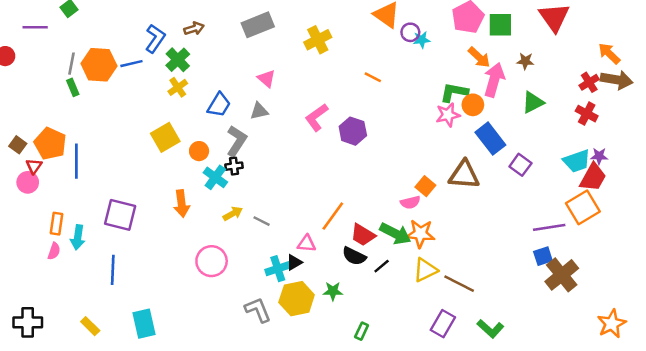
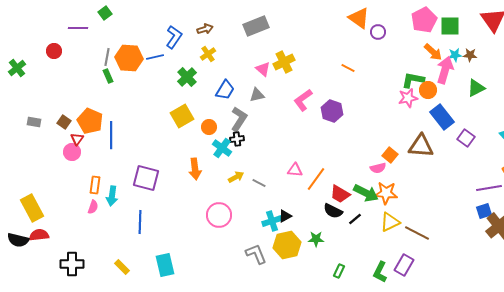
yellow cross: (318, 40) -> (284, 62), moved
cyan star: (422, 40) -> (455, 55), moved
green cross: (178, 60) -> (187, 77), moved
yellow cross: (178, 87) -> (208, 54), moved
pink triangle: (307, 244) -> (295, 170), moved
green L-shape: (490, 329) -> (380, 272), moved, turned 75

